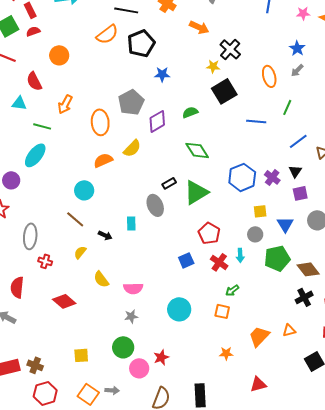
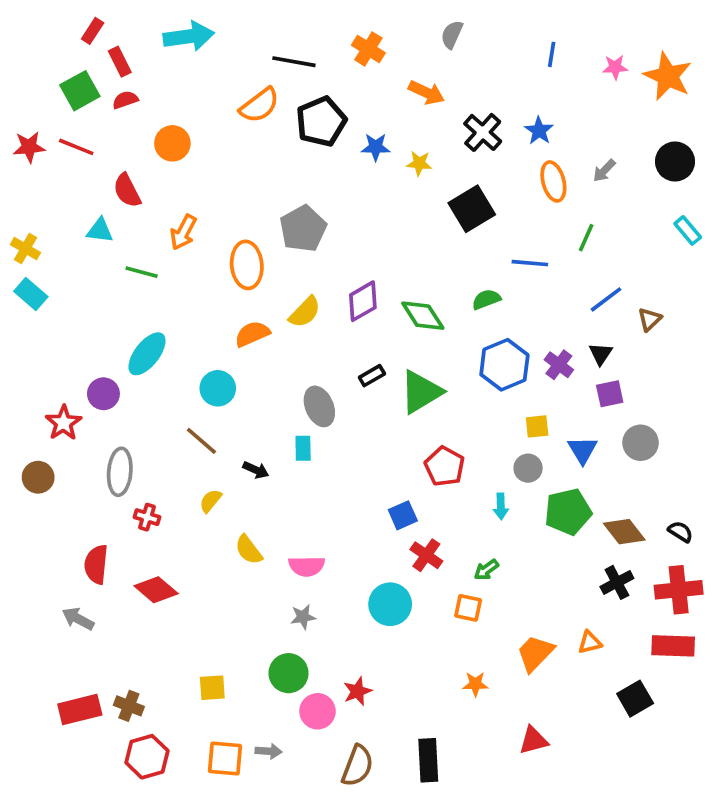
blue star: (297, 48) -> (539, 131), moved
yellow star: (213, 66) -> (419, 163), moved
blue star: (162, 74) -> (376, 147), moved
green semicircle: (190, 112) -> (486, 299), moved
purple diamond: (157, 121) -> (363, 301), moved
cyan ellipse: (35, 155) -> (147, 354), moved
purple circle: (11, 180) -> (103, 394), moved
gray ellipse: (155, 205) -> (319, 406), moved
red cross: (219, 262) -> (426, 555), moved
red diamond: (64, 301) -> (156, 590), moved
orange square: (88, 394) -> (225, 758), turned -30

